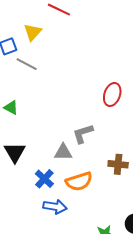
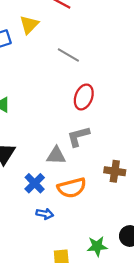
gray line: (27, 64) -> (68, 55), moved
red ellipse: (112, 95) -> (84, 97), moved
blue arrow: (55, 207) -> (45, 214), size x0.7

